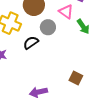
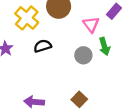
gray circle: (48, 27) -> (83, 55), moved

